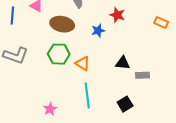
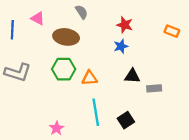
blue star: (98, 31) -> (121, 46), moved
orange triangle: (83, 63) -> (90, 78), turned -35
black square: (125, 104) -> (126, 120), moved

